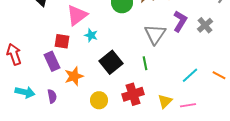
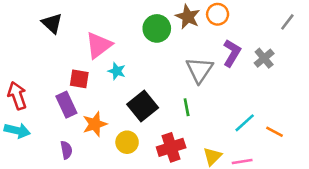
orange line: (219, 75) -> (274, 132), moved
cyan arrow: (25, 92) -> (17, 131), moved
yellow circle: (99, 100) -> (127, 142), moved

